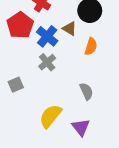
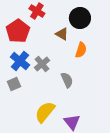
blue cross: (47, 36) -> (20, 61), moved
gray semicircle: (86, 91) -> (67, 80), moved

